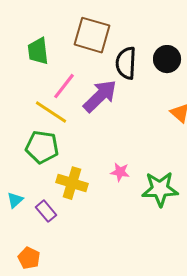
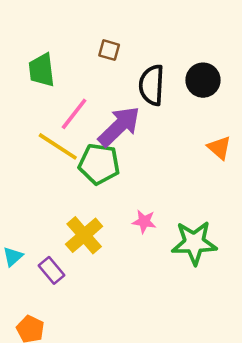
brown square: (92, 35) -> (109, 50), size x0.5
green pentagon: (42, 147) -> (99, 164), moved
yellow cross: (72, 183) -> (84, 235), turned 32

